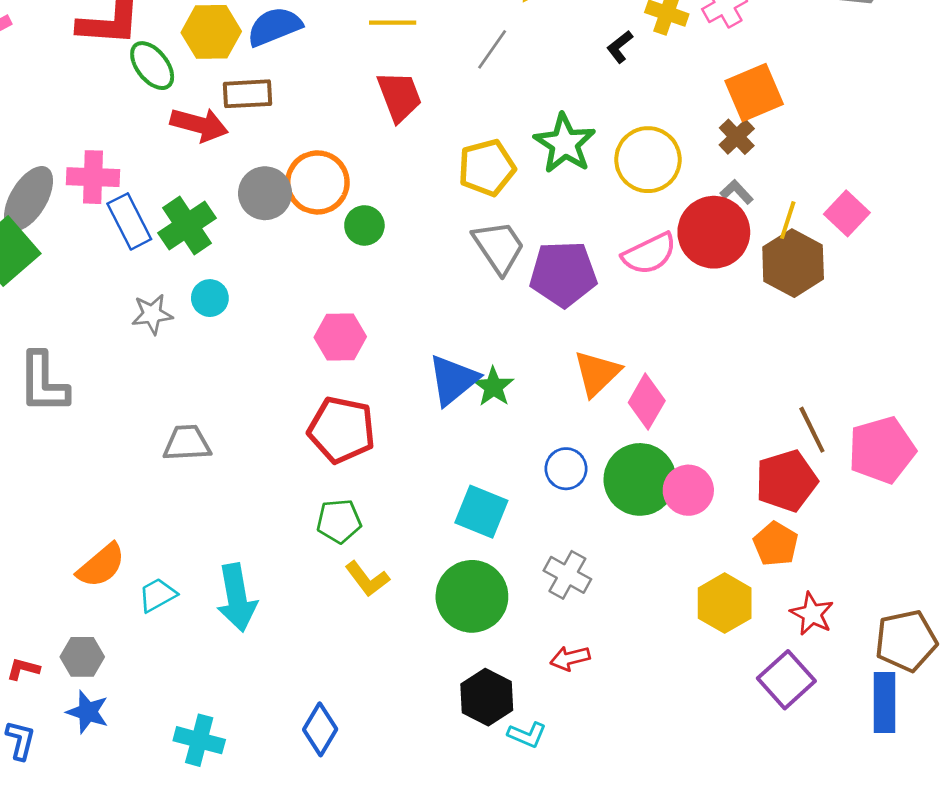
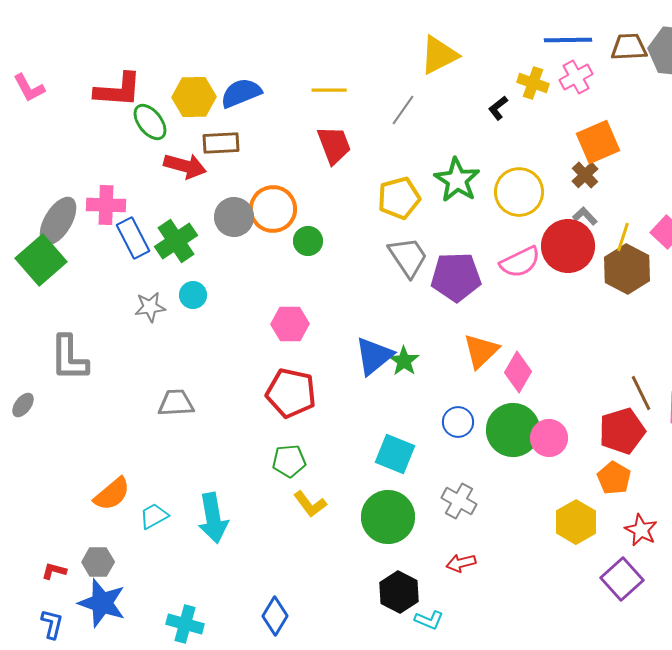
blue star: (88, 712) -> (102, 603), size x1.5

